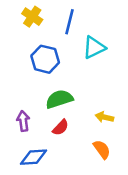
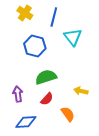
cyan triangle: (94, 48) -> (73, 37), turned -42
orange semicircle: (102, 149) -> (68, 114), moved

